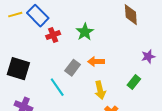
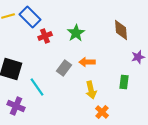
brown diamond: (131, 15) -> (121, 30), moved
green rectangle: (134, 82) -> (124, 82), turned -32
cyan line: (57, 87) -> (37, 87), moved

